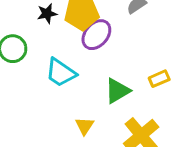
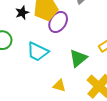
yellow triangle: (85, 126) -> (59, 86), turned -40

